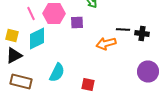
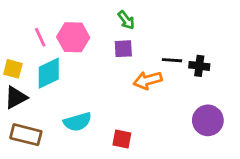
purple square: (77, 22) -> (123, 49), moved
cyan semicircle: (57, 72) -> (77, 122), turned 48

